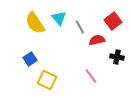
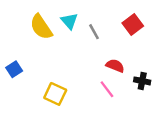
red semicircle: (97, 40) -> (115, 66), moved, turned 35
black cross: (117, 57) -> (142, 81), moved
blue square: (30, 59) -> (14, 69), moved

